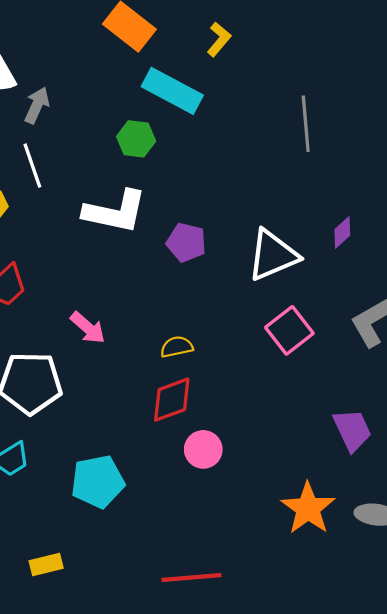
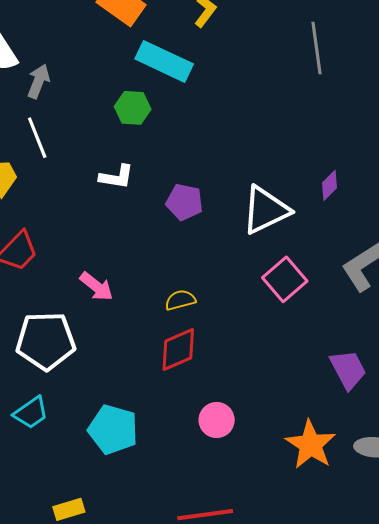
gray line: (306, 124) -> (317, 48), moved
white L-shape: (115, 212) -> (117, 177), size x0.6
pink circle: (203, 449) -> (217, 420), moved
cyan pentagon: (98, 482) -> (113, 430), turned 30

